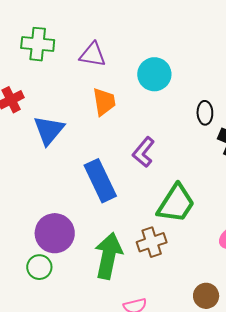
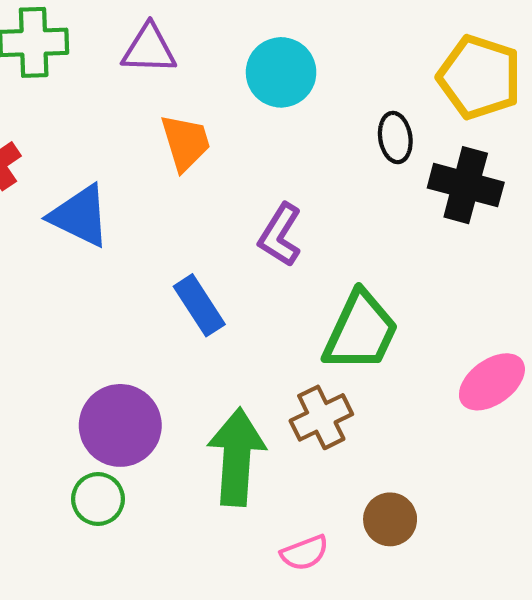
blue triangle: (49, 130) -> (80, 216), turned -36
blue rectangle: (100, 181) -> (199, 305), size x0.7
brown circle: (206, 296) -> (390, 519), moved

